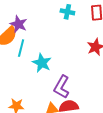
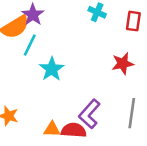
purple L-shape: (62, 87) -> (89, 114), moved

